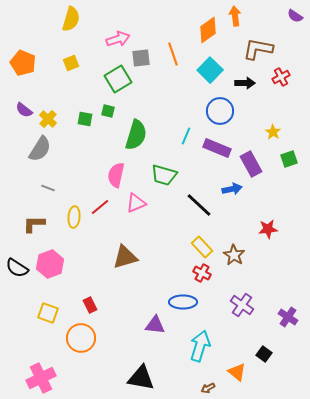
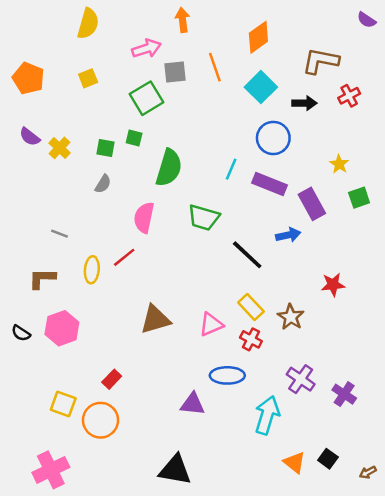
orange arrow: (235, 16) -> (183, 20), moved
gray semicircle: (40, 149) -> (103, 184), moved, size x0.6
pink triangle: (136, 203) -> (211, 324), moved
black semicircle: (17, 268) -> (21, 333), size x0.7
red rectangle: (90, 305) -> (112, 379), turned 70
yellow square: (48, 313) -> (63, 404), moved
purple cross: (288, 317) -> (344, 394), moved
cyan arrow: (200, 346) -> (267, 415), moved
black square: (264, 354) -> (328, 459), moved
brown arrow: (208, 388) -> (368, 472), moved

